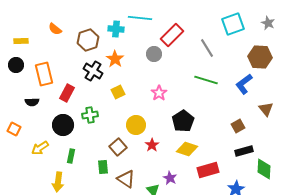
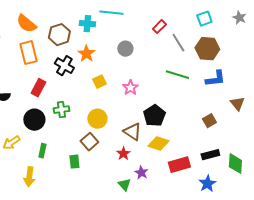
cyan square: (233, 24) -> (204, 19), size x0.7
orange semicircle: (55, 29) -> (26, 24), size x1.5
red rectangle: (172, 35) -> (159, 27), moved, size x0.6
brown hexagon: (260, 57) -> (207, 49), moved
orange rectangle: (44, 74) -> (28, 53), moved
blue L-shape: (244, 84) -> (215, 79), turned -150
yellow square: (118, 92) -> (99, 82), moved
yellow circle: (136, 125) -> (97, 119), moved
red star: (152, 145) -> (123, 154), moved
black rectangle: (244, 151) -> (210, 155), moved
brown triangle: (126, 179) -> (132, 132), moved

